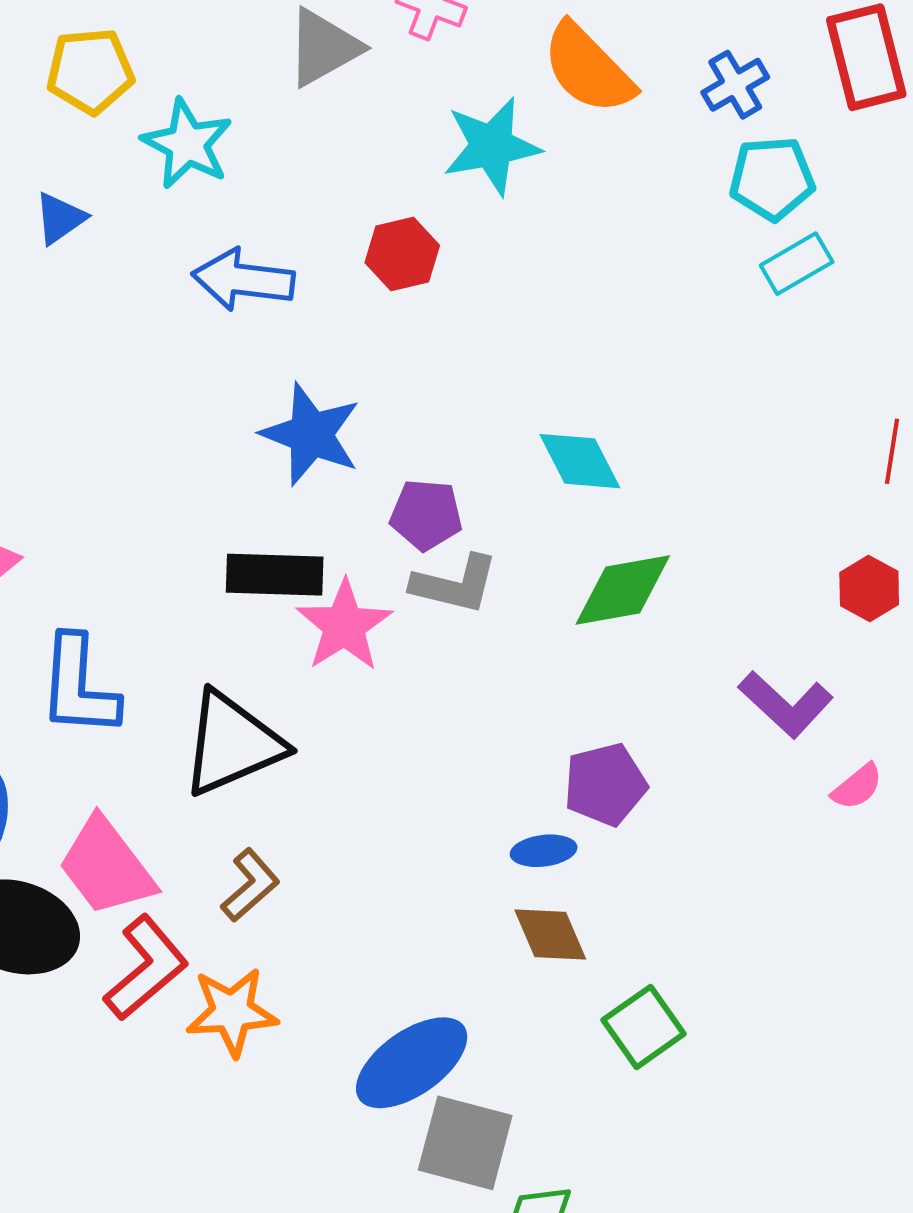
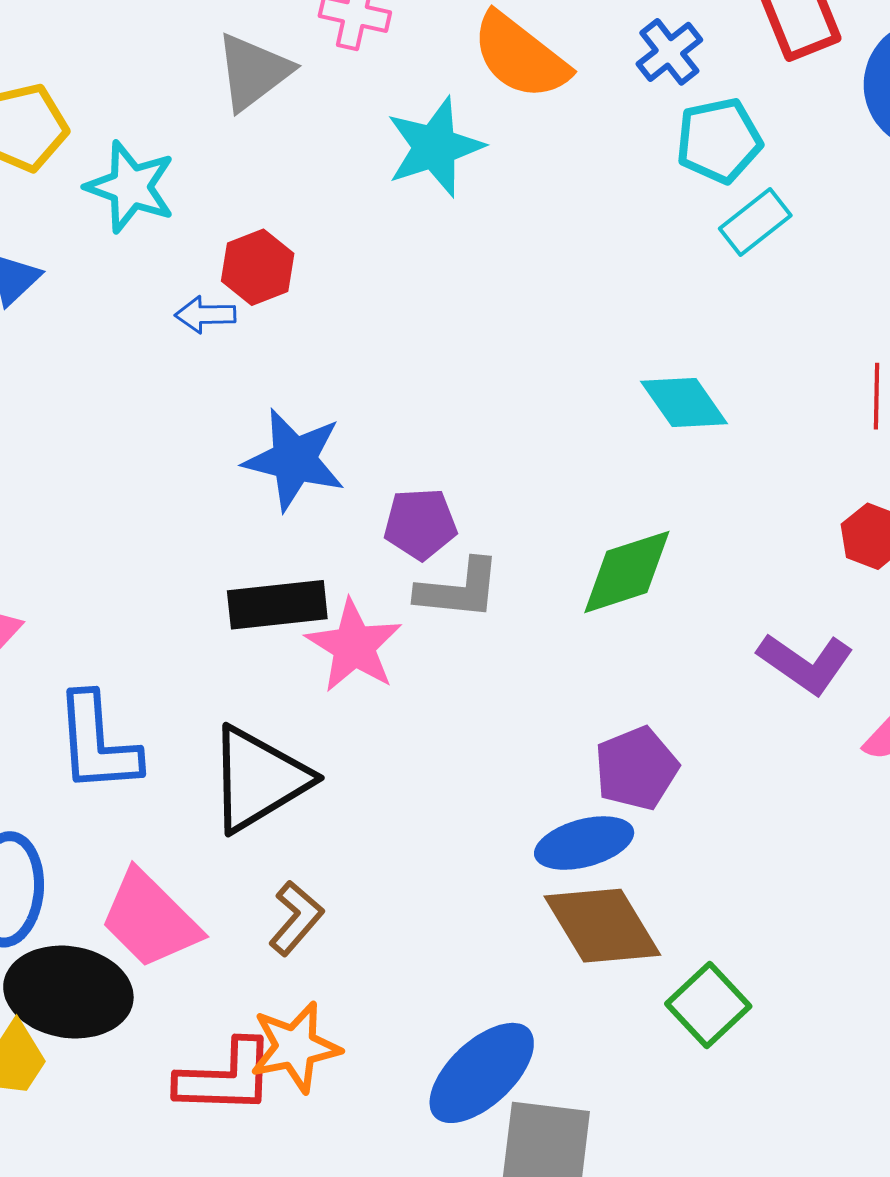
red hexagon: (402, 254) -> (258, 267), moved
blue arrow: (243, 280) -> (205, 315), size x0.6
cyan diamond: (580, 461) -> (684, 403), moved
blue ellipse: (544, 851) -> (584, 843), size x1.5
brown diamond: (550, 934) -> (602, 926), size x1.5
red L-shape: (146, 968) -> (226, 1077), moved, turned 50

